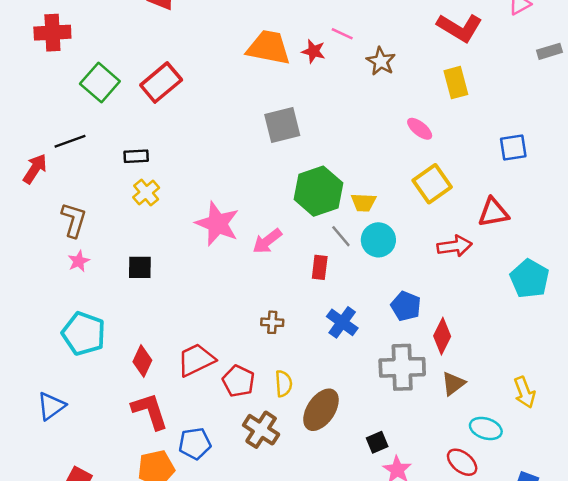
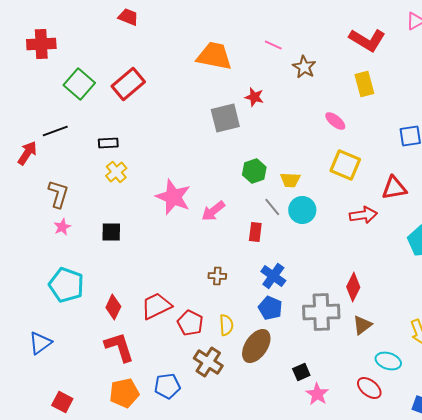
red star: (313, 51) -> (254, 97), moved
yellow square: (432, 184) -> (345, 165), turned -32
green hexagon: (318, 191) -> (254, 171), size x0.6
blue pentagon: (406, 306) -> (270, 308), moved
blue pentagon: (195, 443) -> (167, 386), moved

